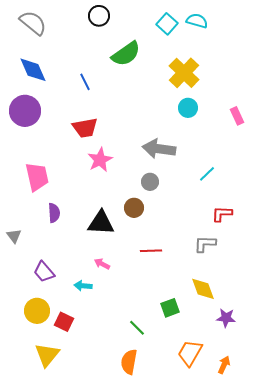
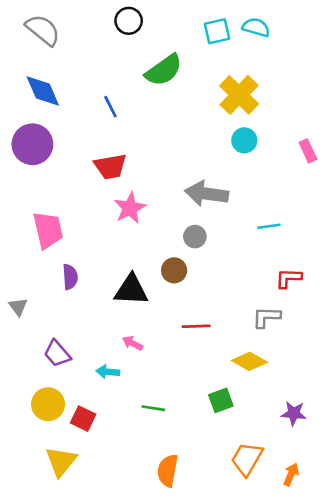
cyan square: (167, 24) -> (217, 31), turned 35
cyan line: (207, 174) -> (269, 226), turned 36
yellow diamond: (203, 289) -> (249, 361), moved, turned -40
green line: (137, 328) -> (153, 408), moved, turned -36

